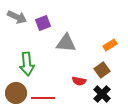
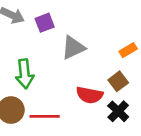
gray triangle: (66, 43) -> (73, 48), turned -30
red semicircle: (79, 81) -> (89, 95), size x1.5

